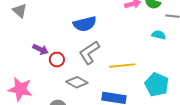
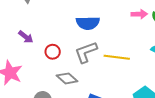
purple arrow: (41, 49) -> (26, 37), moved
yellow line: (122, 66) -> (117, 57), moved

